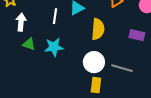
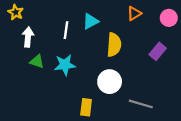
purple rectangle: (137, 35) -> (158, 51), turned -63
gray line: (122, 68) -> (141, 104), moved
yellow rectangle: (96, 85) -> (86, 107), moved

